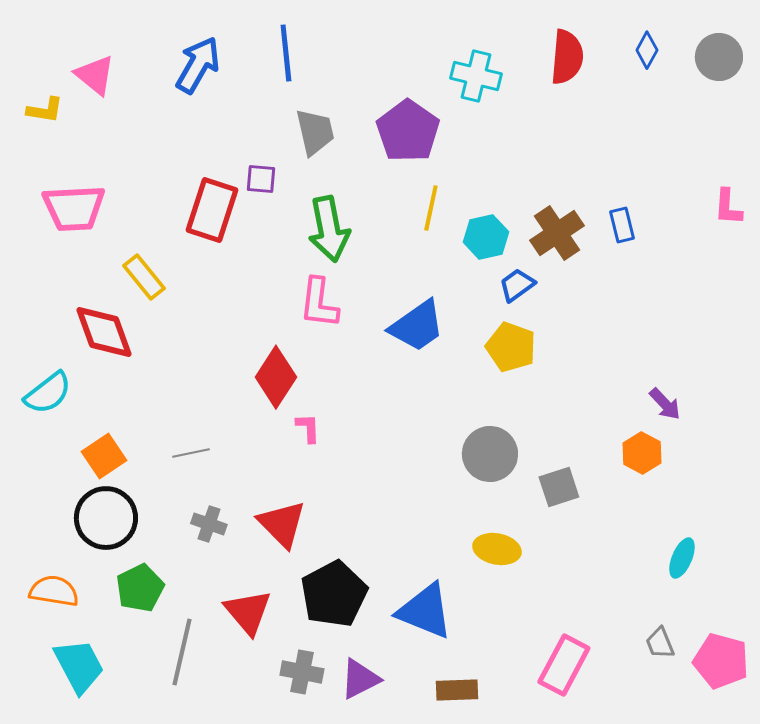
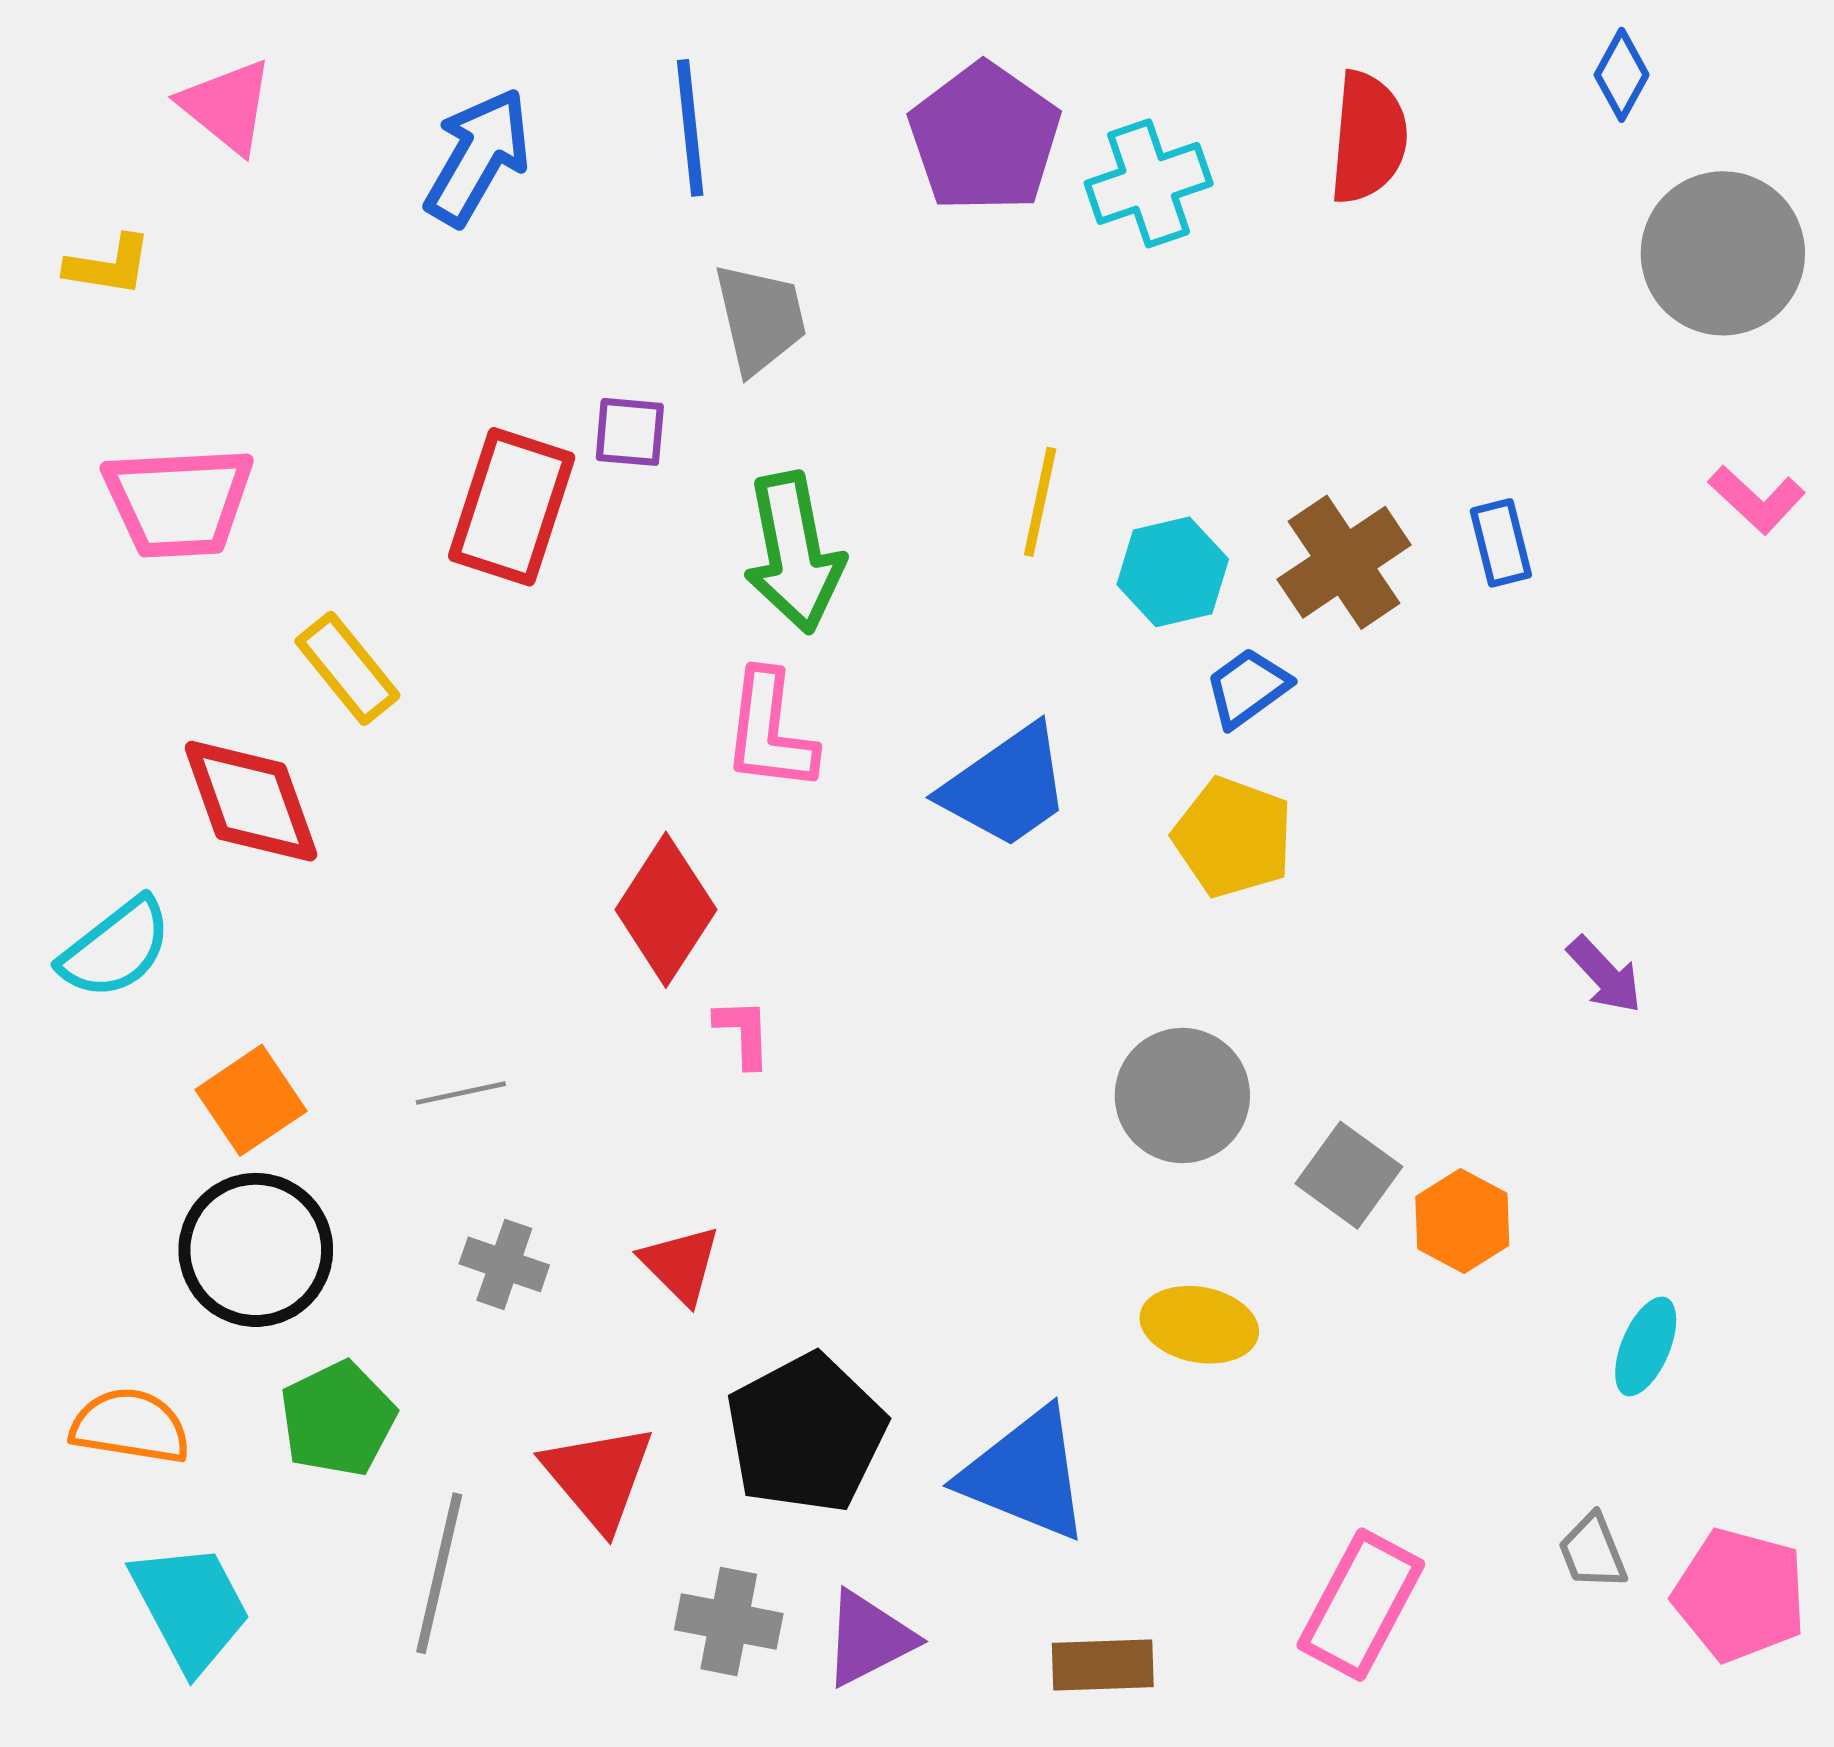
blue diamond: (647, 50) -> (1622, 75), moved
gray circle: (719, 57) -> (1723, 253), moved, size x1.4
pink triangle: (95, 75) -> (227, 106), moved
cyan cross: (476, 76) -> (1149, 183), turned -33
purple pentagon: (408, 131) -> (985, 138), moved
pink L-shape: (728, 207) -> (1757, 499), turned -51
orange hexagon: (642, 453) -> (1462, 1221), moved
gray square: (559, 487) -> (1349, 1175), turned -36
red triangle: (282, 524) -> (680, 1264), size x0.7

